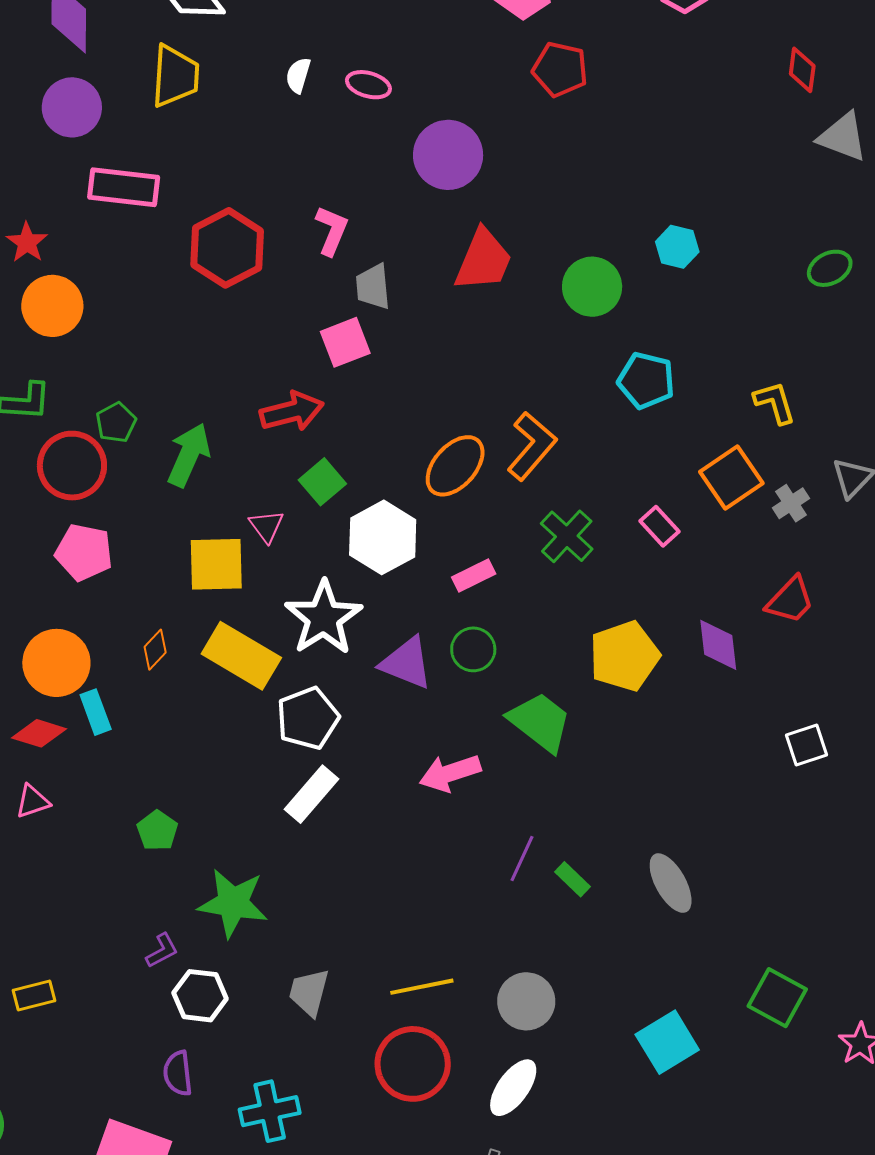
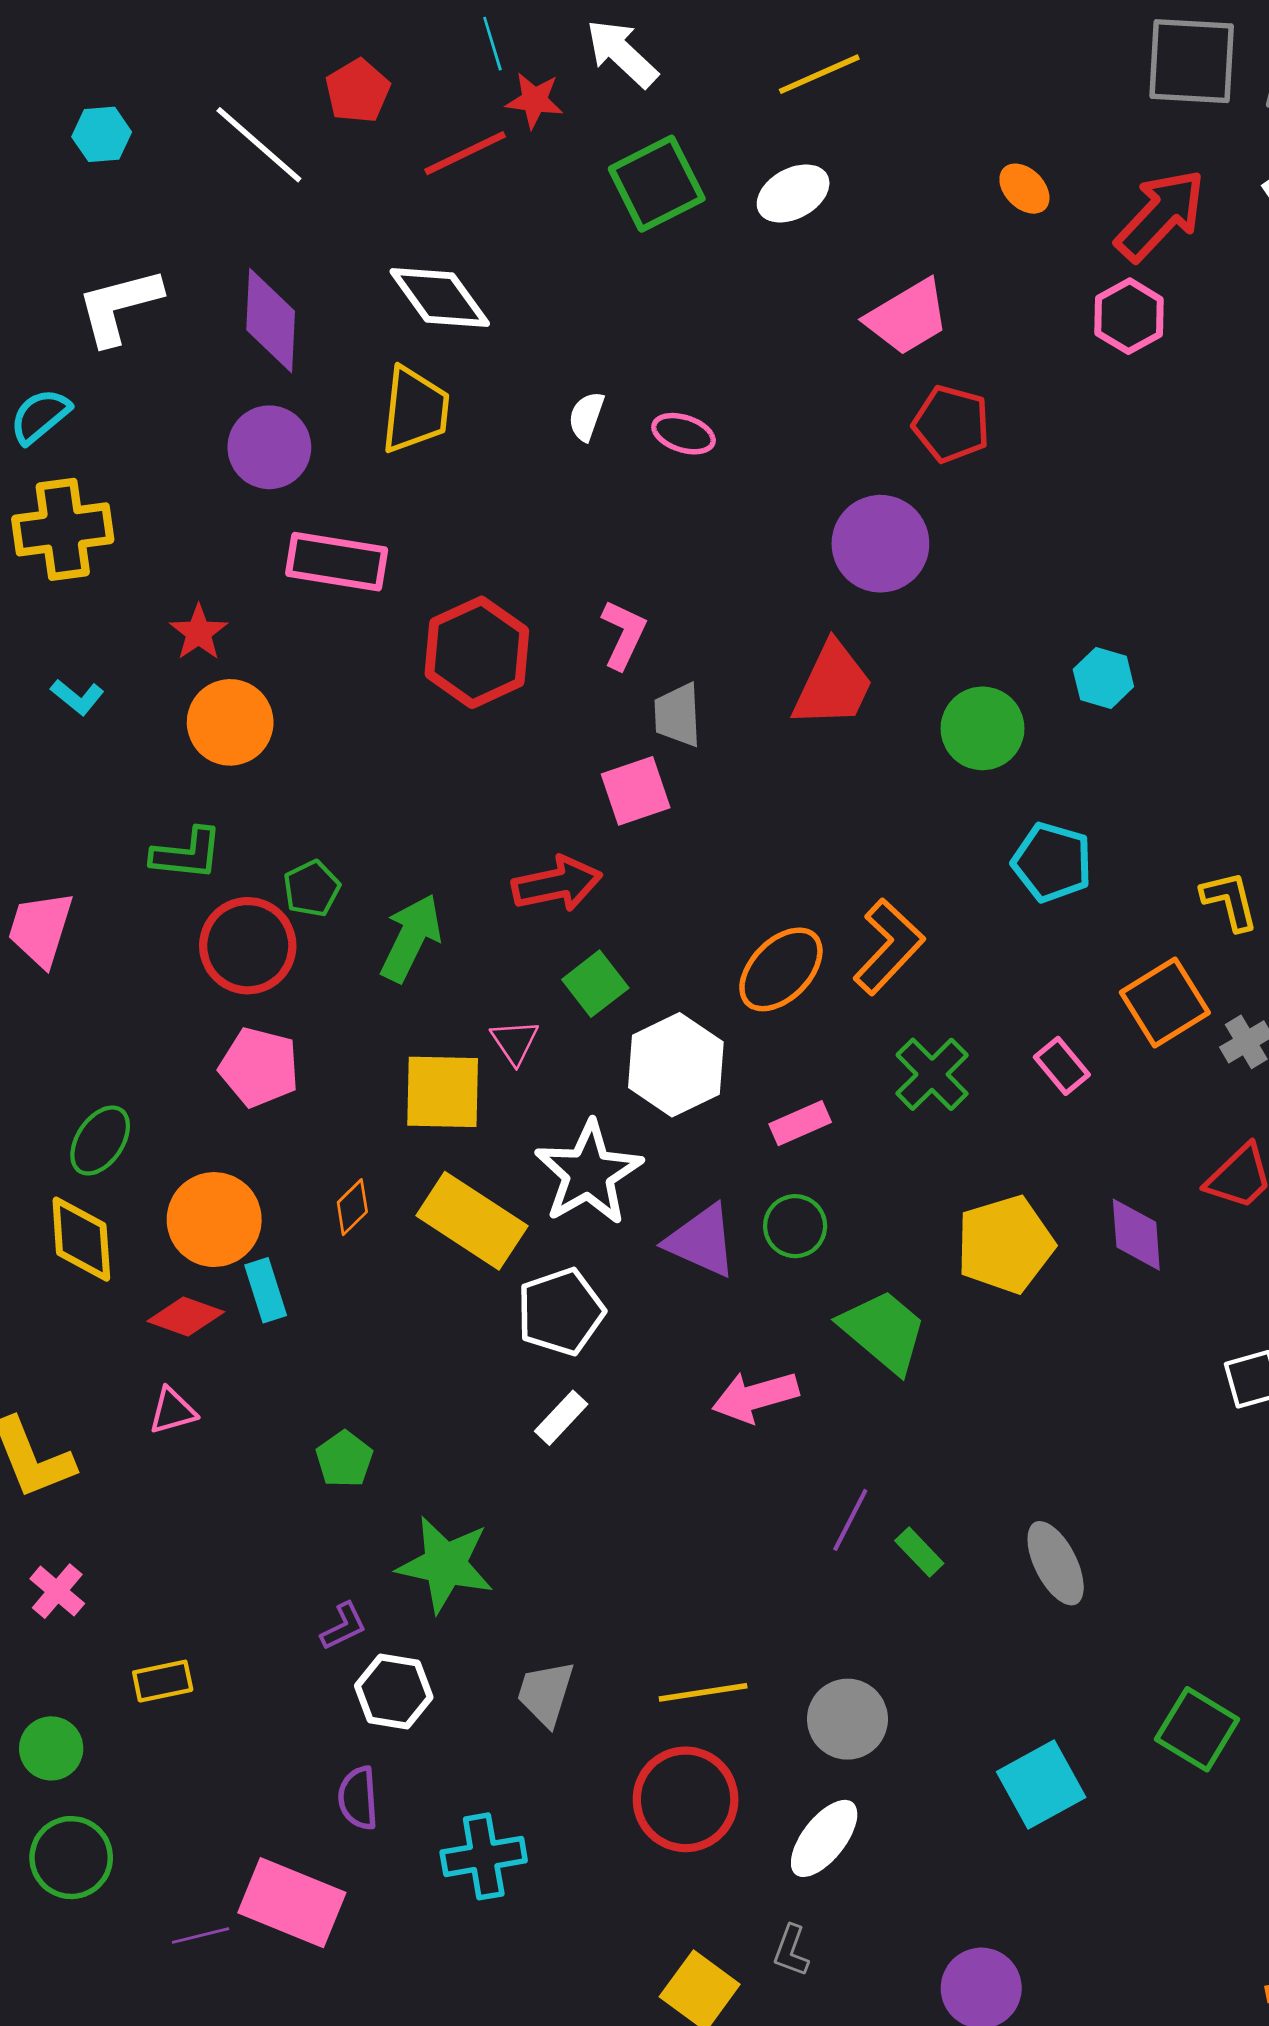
purple circle: (448, 155) -> (880, 544), moved
white rectangle: (311, 794) -> (561, 1418), size x0.7

